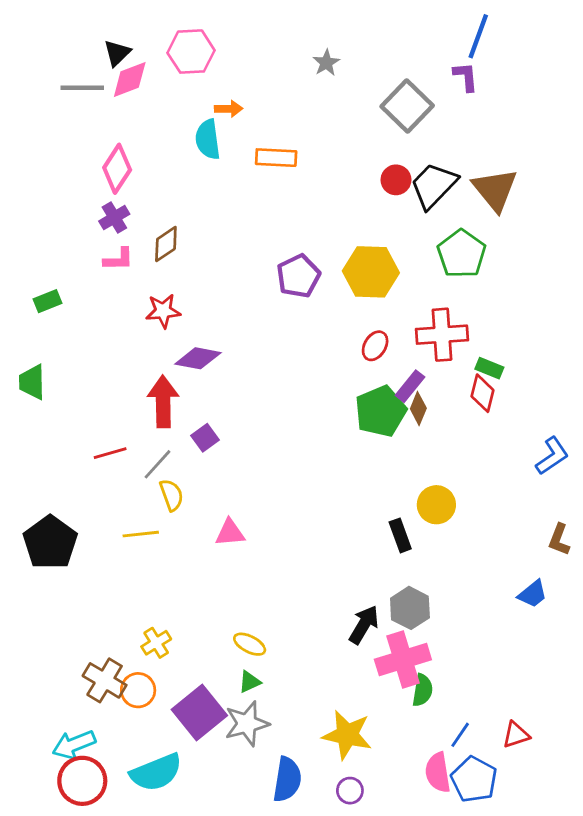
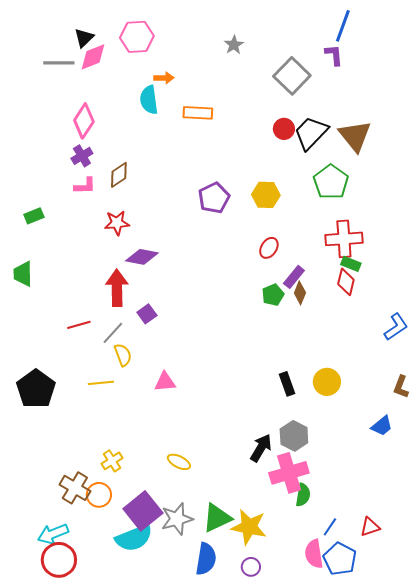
yellow hexagon: (371, 272) -> (266, 195), size x0.7
red cross: (442, 335) -> (344, 239), moved
green pentagon: (381, 411) -> (273, 295), size x0.6
yellow circle: (436, 505) -> (327, 382), moved
green triangle: (250, 682) -> (217, 518), moved, size x1.8
cyan semicircle: (156, 772) -> (134, 538), moved

